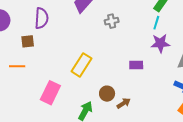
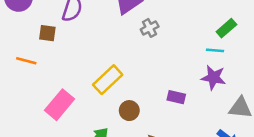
gray cross: (112, 21) -> (150, 28), moved, turned -32
cyan line: (156, 23) -> (215, 50), turned 64
brown circle: (107, 94) -> (129, 111), moved

